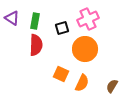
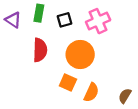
green rectangle: (35, 21) -> (39, 13), moved
black square: (62, 28) -> (65, 20), moved
orange circle: (85, 49) -> (80, 54), moved

